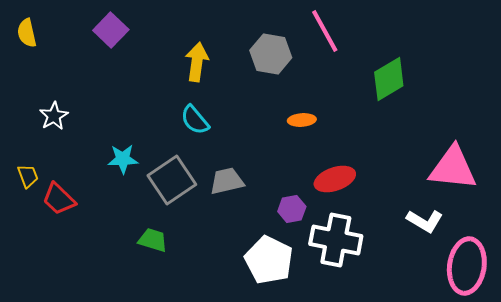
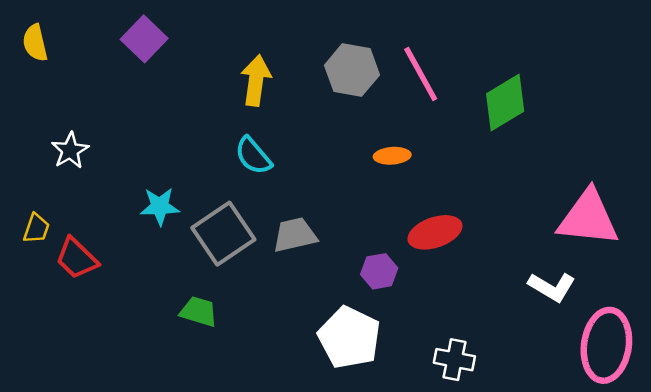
pink line: (325, 31) -> (421, 74), moved
yellow trapezoid: (28, 176) -> (36, 228), turned 40
white cross: (336, 240) -> (454, 360), moved, size x0.6

